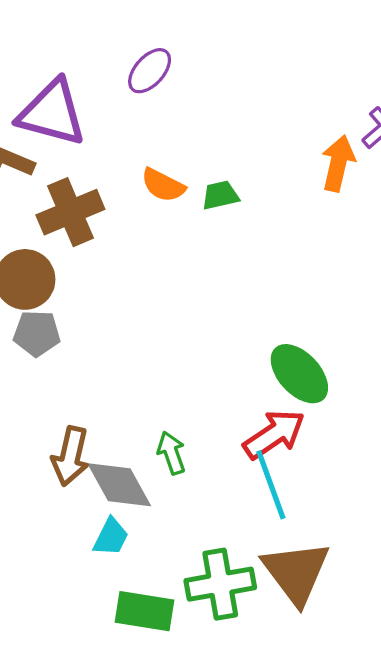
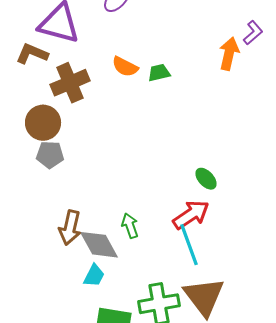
green ellipse: (299, 374) -> (206, 179), size x0.6

